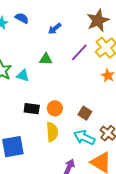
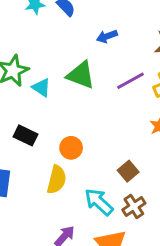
green triangle: (46, 59) -> (81, 75), size x1.5
black rectangle: (32, 109) -> (26, 135), moved
brown square: (85, 113) -> (128, 171), moved

